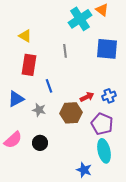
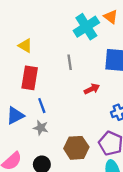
blue line: (49, 86) -> (42, 106), moved
red arrow: (87, 97) -> (92, 89), moved
brown hexagon: (71, 113) -> (76, 148), moved

